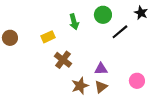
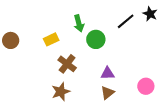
green circle: (103, 15) -> (96, 39), moved
black line: (120, 32) -> (126, 21), moved
brown star: (80, 86) -> (61, 92), moved

